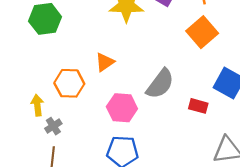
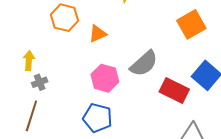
orange hexagon: (69, 83) -> (65, 18), moved
red rectangle: (198, 106) -> (174, 90), size x1.6

